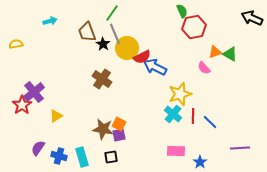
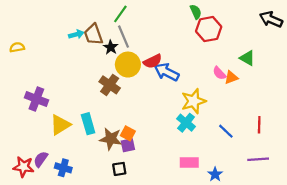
cyan arrow: (50, 21) -> (76, 34), moved
yellow circle: (127, 48) -> (128, 65), moved
orange triangle: (215, 52) -> (231, 77), moved
purple cross: (34, 92) -> (36, 99), turned -30
red star: (22, 105) -> (24, 167), moved, turned -30
yellow triangle: (56, 116) -> (60, 125), size x1.5
red line: (193, 116) -> (259, 125), moved
cyan rectangle: (82, 157) -> (88, 124), moved

